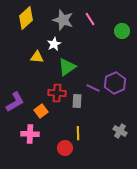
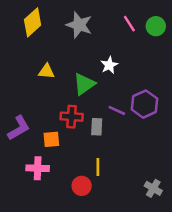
pink line: (90, 19) -> (129, 24), moved
green circle: (122, 31) -> (156, 26), moved
white star: (54, 44) -> (109, 65), moved
orange square: (41, 111) -> (51, 139), turned 32
gray cross: (120, 131) -> (153, 188), moved

